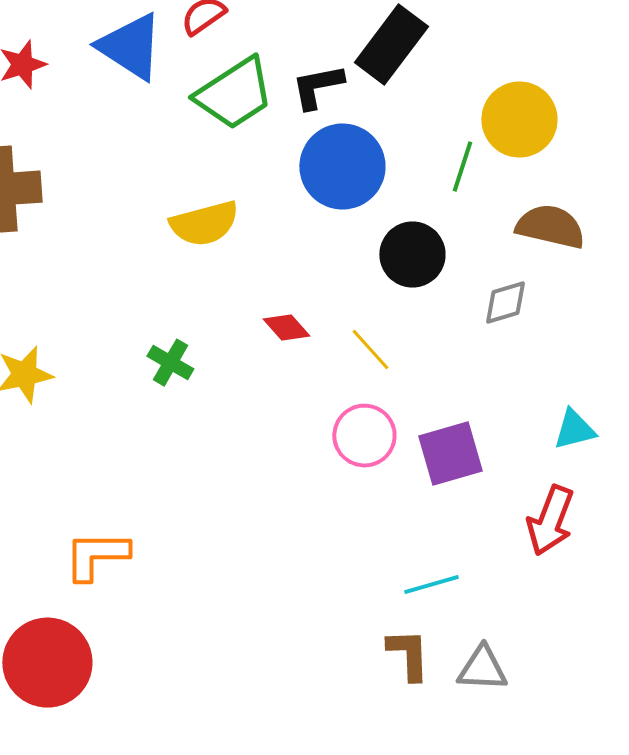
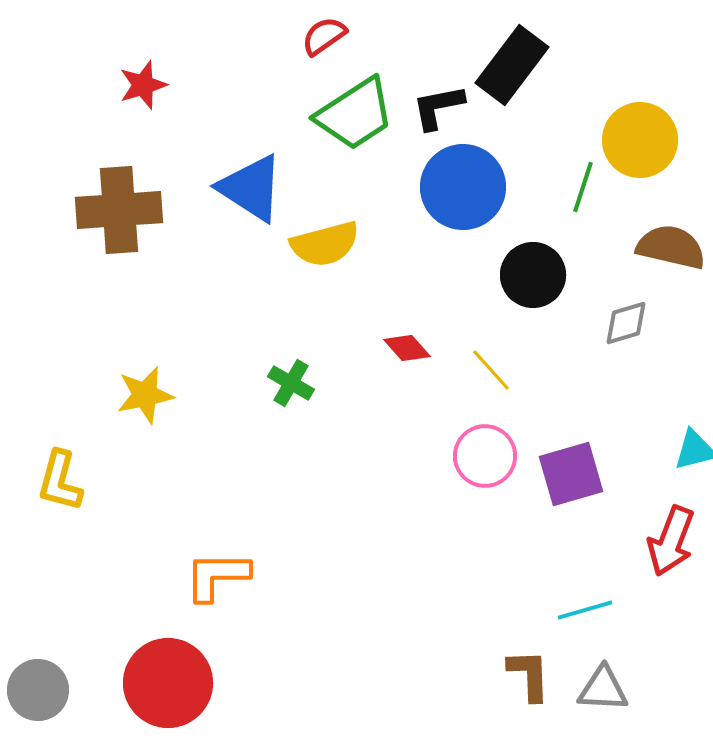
blue triangle: (130, 47) -> (251, 188), moved
cyan line: (431, 585) -> (585, 610), moved

